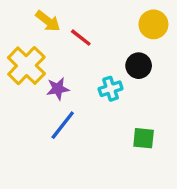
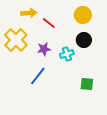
yellow arrow: (48, 21) -> (29, 13), turned -42
yellow circle: (153, 24) -> (83, 15), moved
purple star: (58, 89) -> (44, 49), moved

